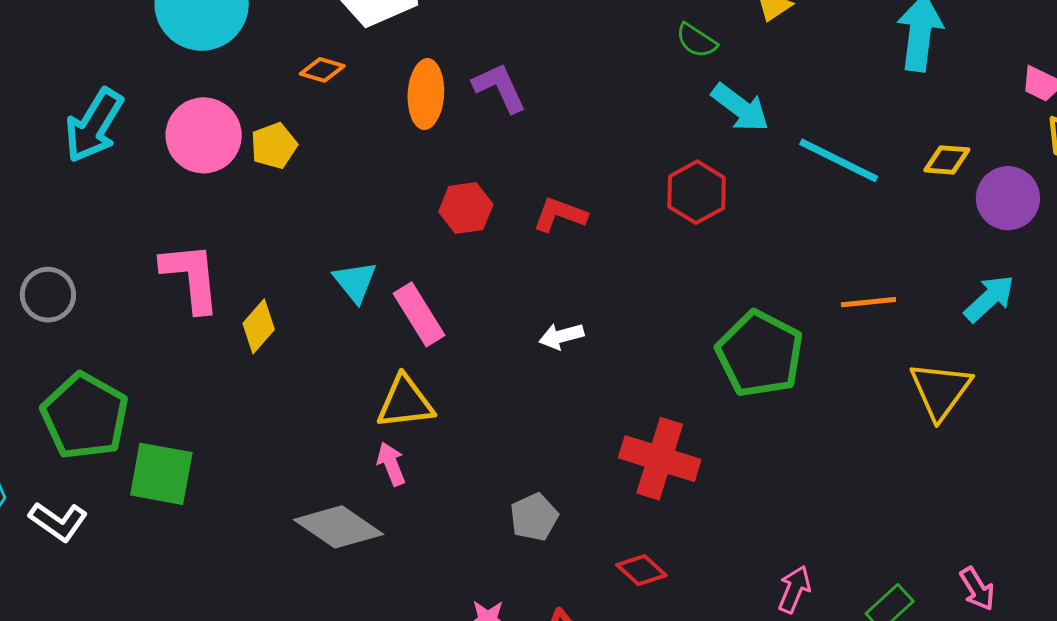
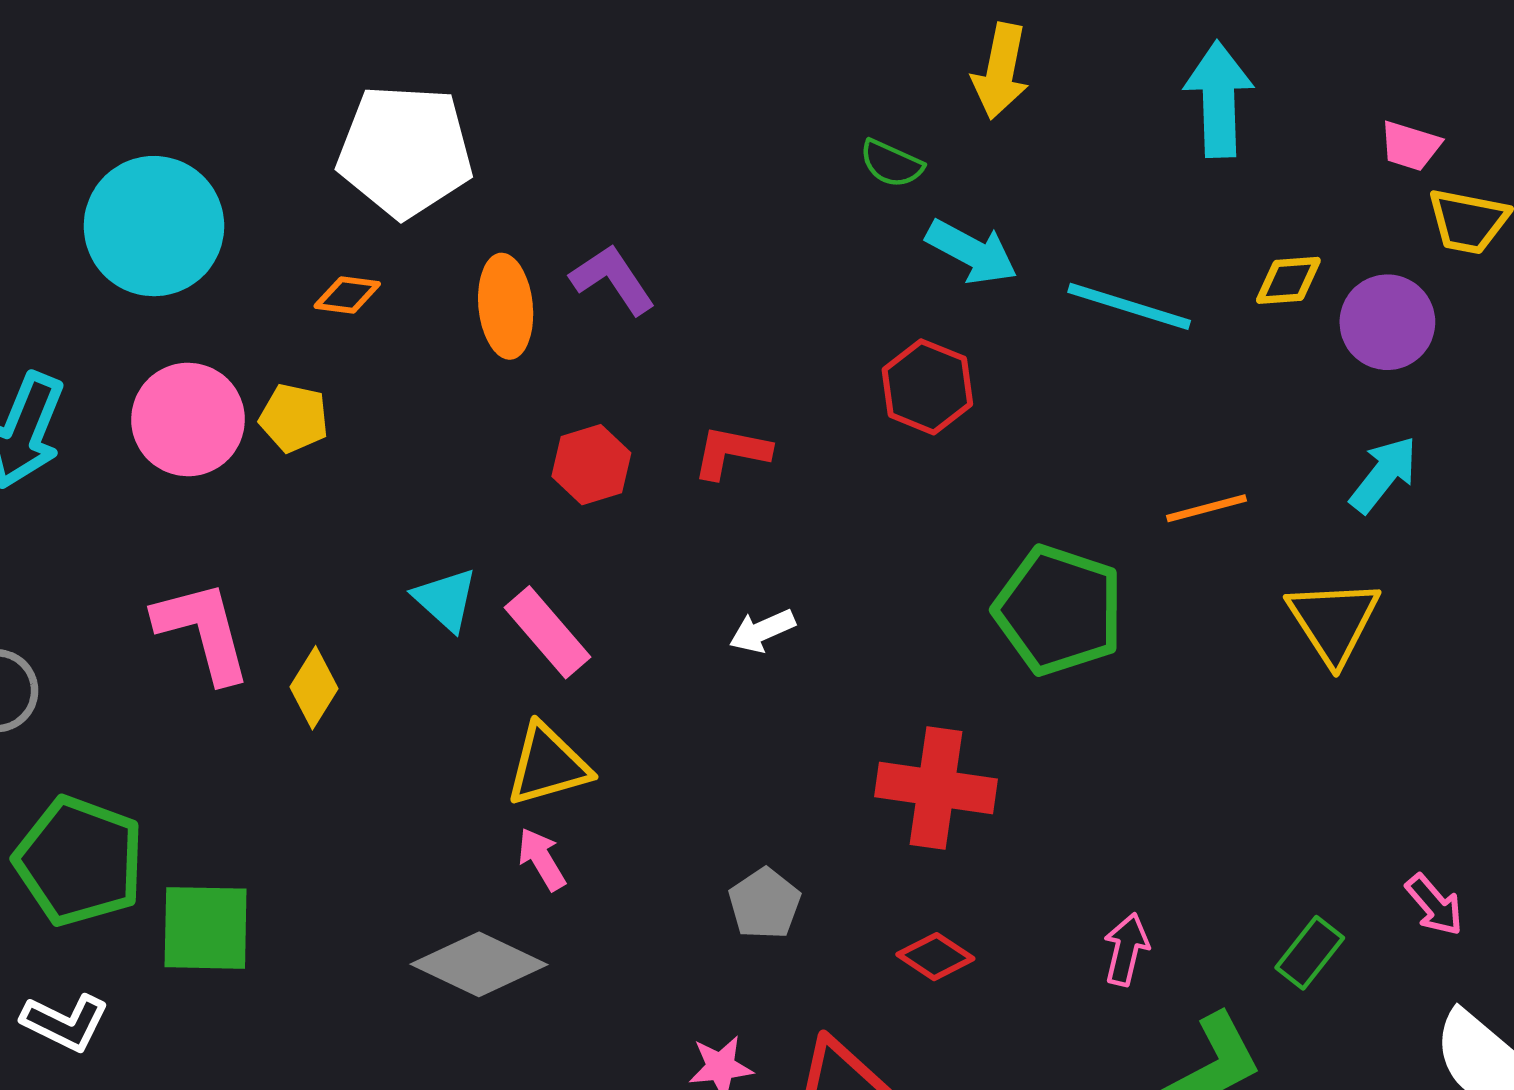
yellow pentagon: (274, 146) -> (294, 418), turned -30
pink arrow: (794, 589) -> (1126, 949), moved

